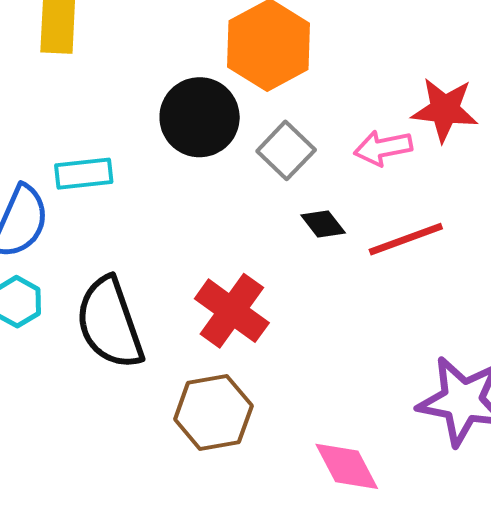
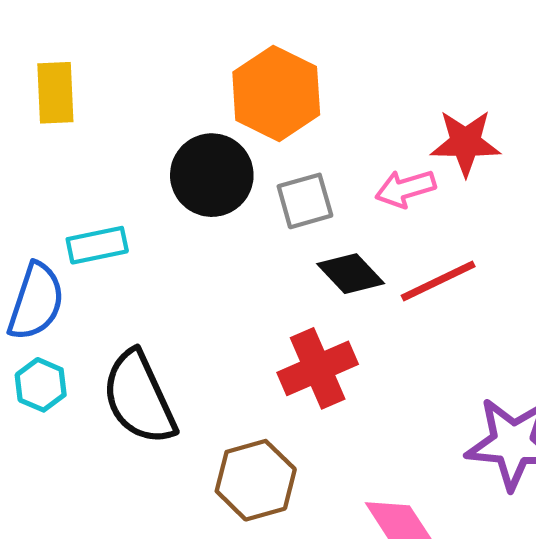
gray square: (286, 150) -> (305, 201), turned 36
black diamond: (323, 224) -> (351, 274), size x1.4
red cross: (232, 311) -> (318, 368), moved, turned 36

